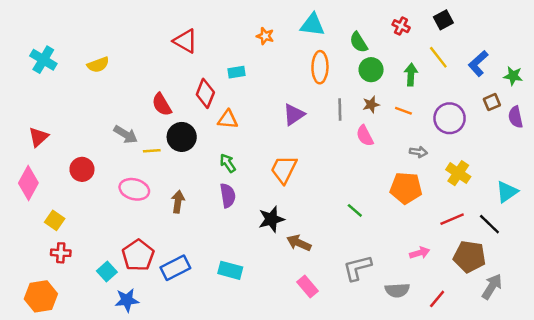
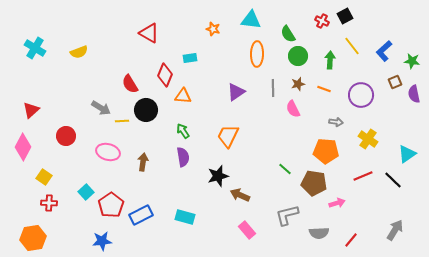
black square: (443, 20) -> (345, 16), moved
brown pentagon: (469, 257) -> (314, 183), moved
cyan square: (107, 272) -> (86, 192), moved

